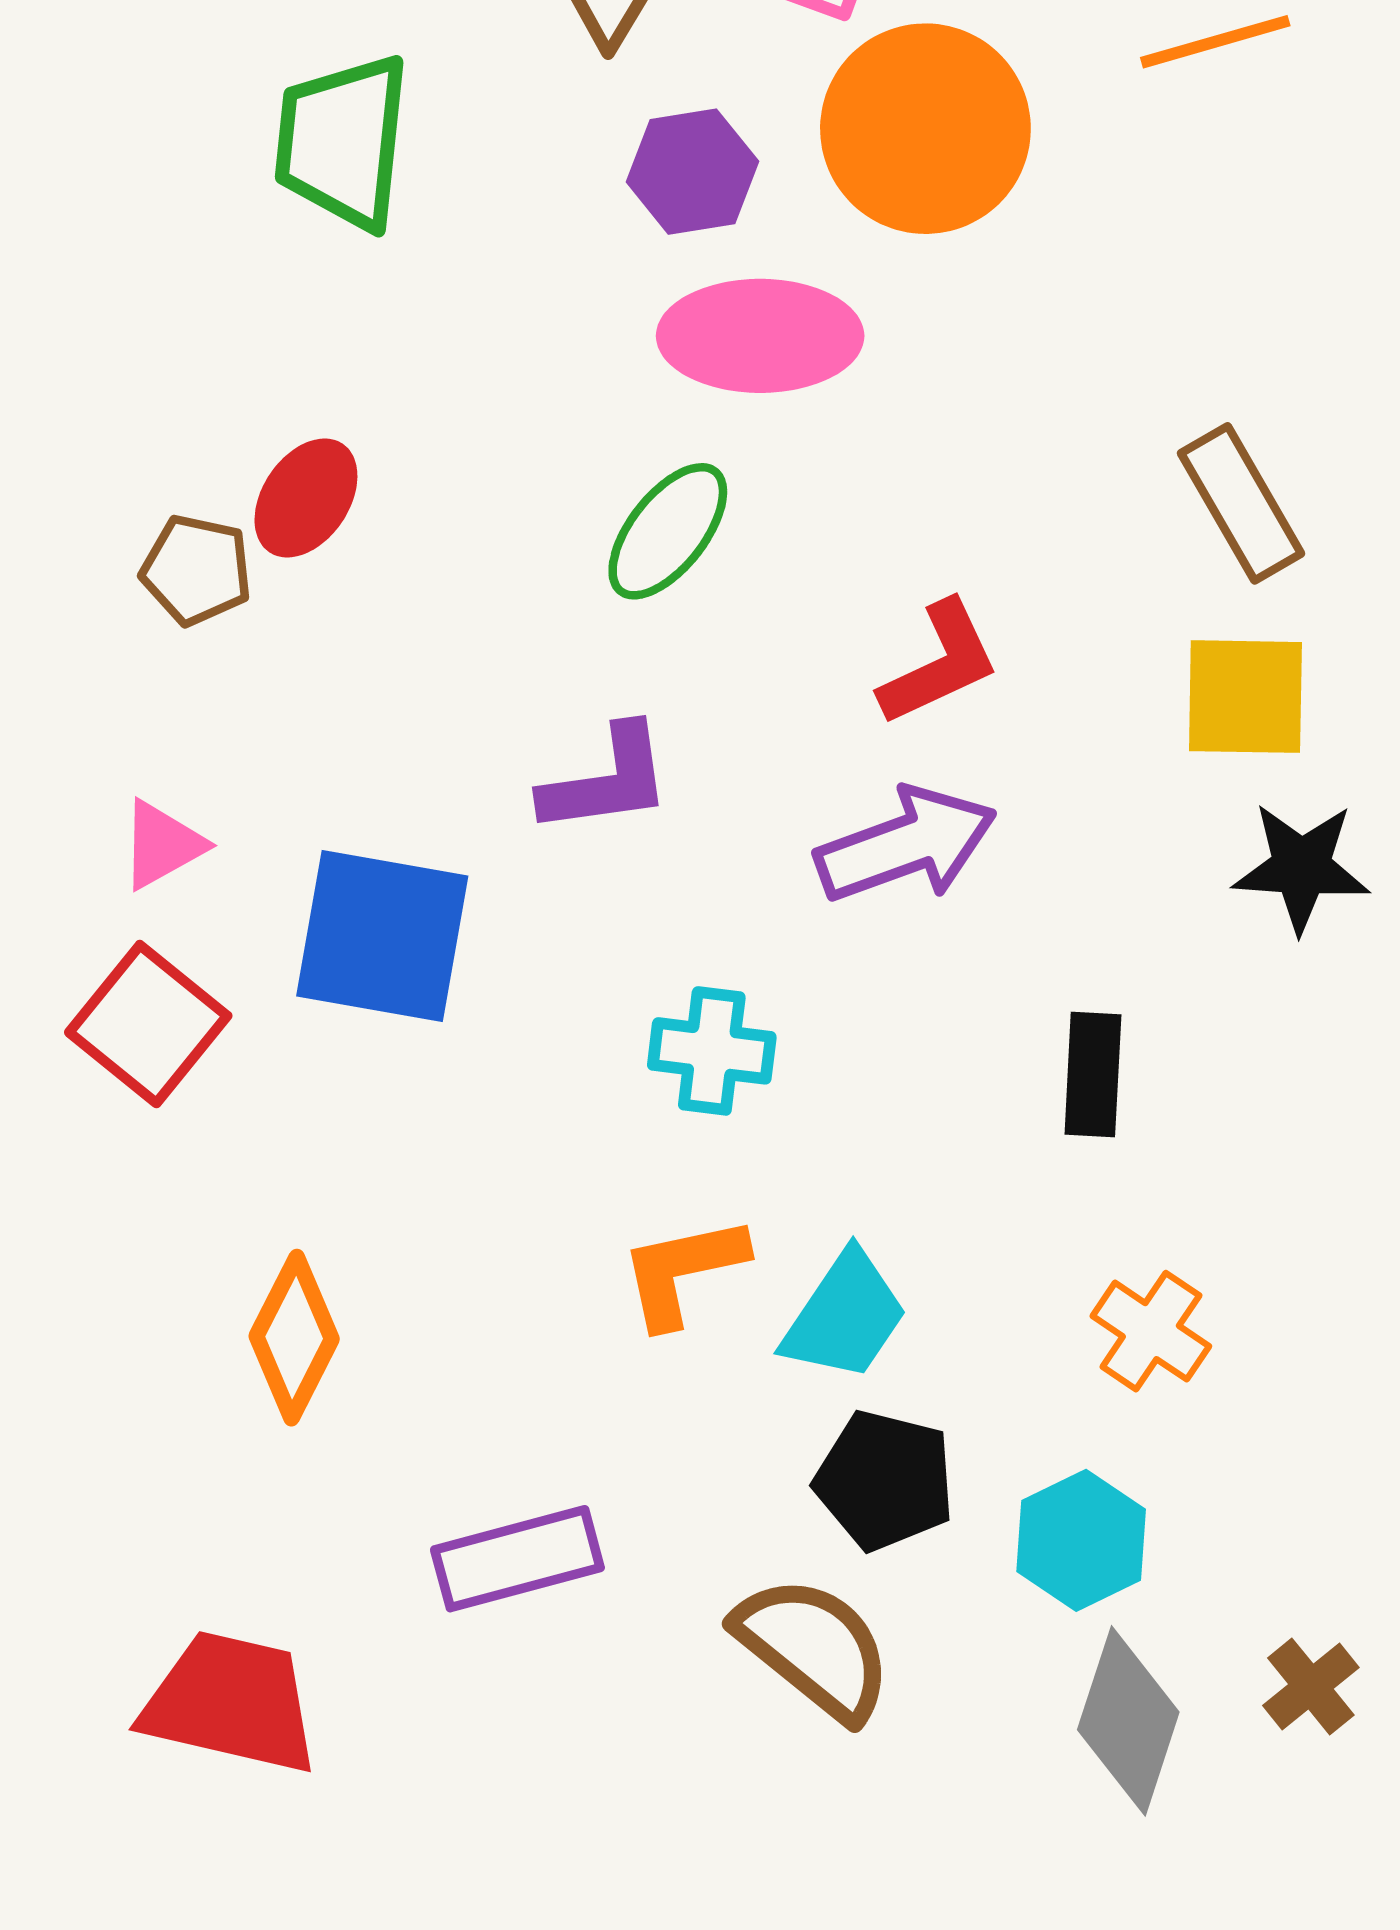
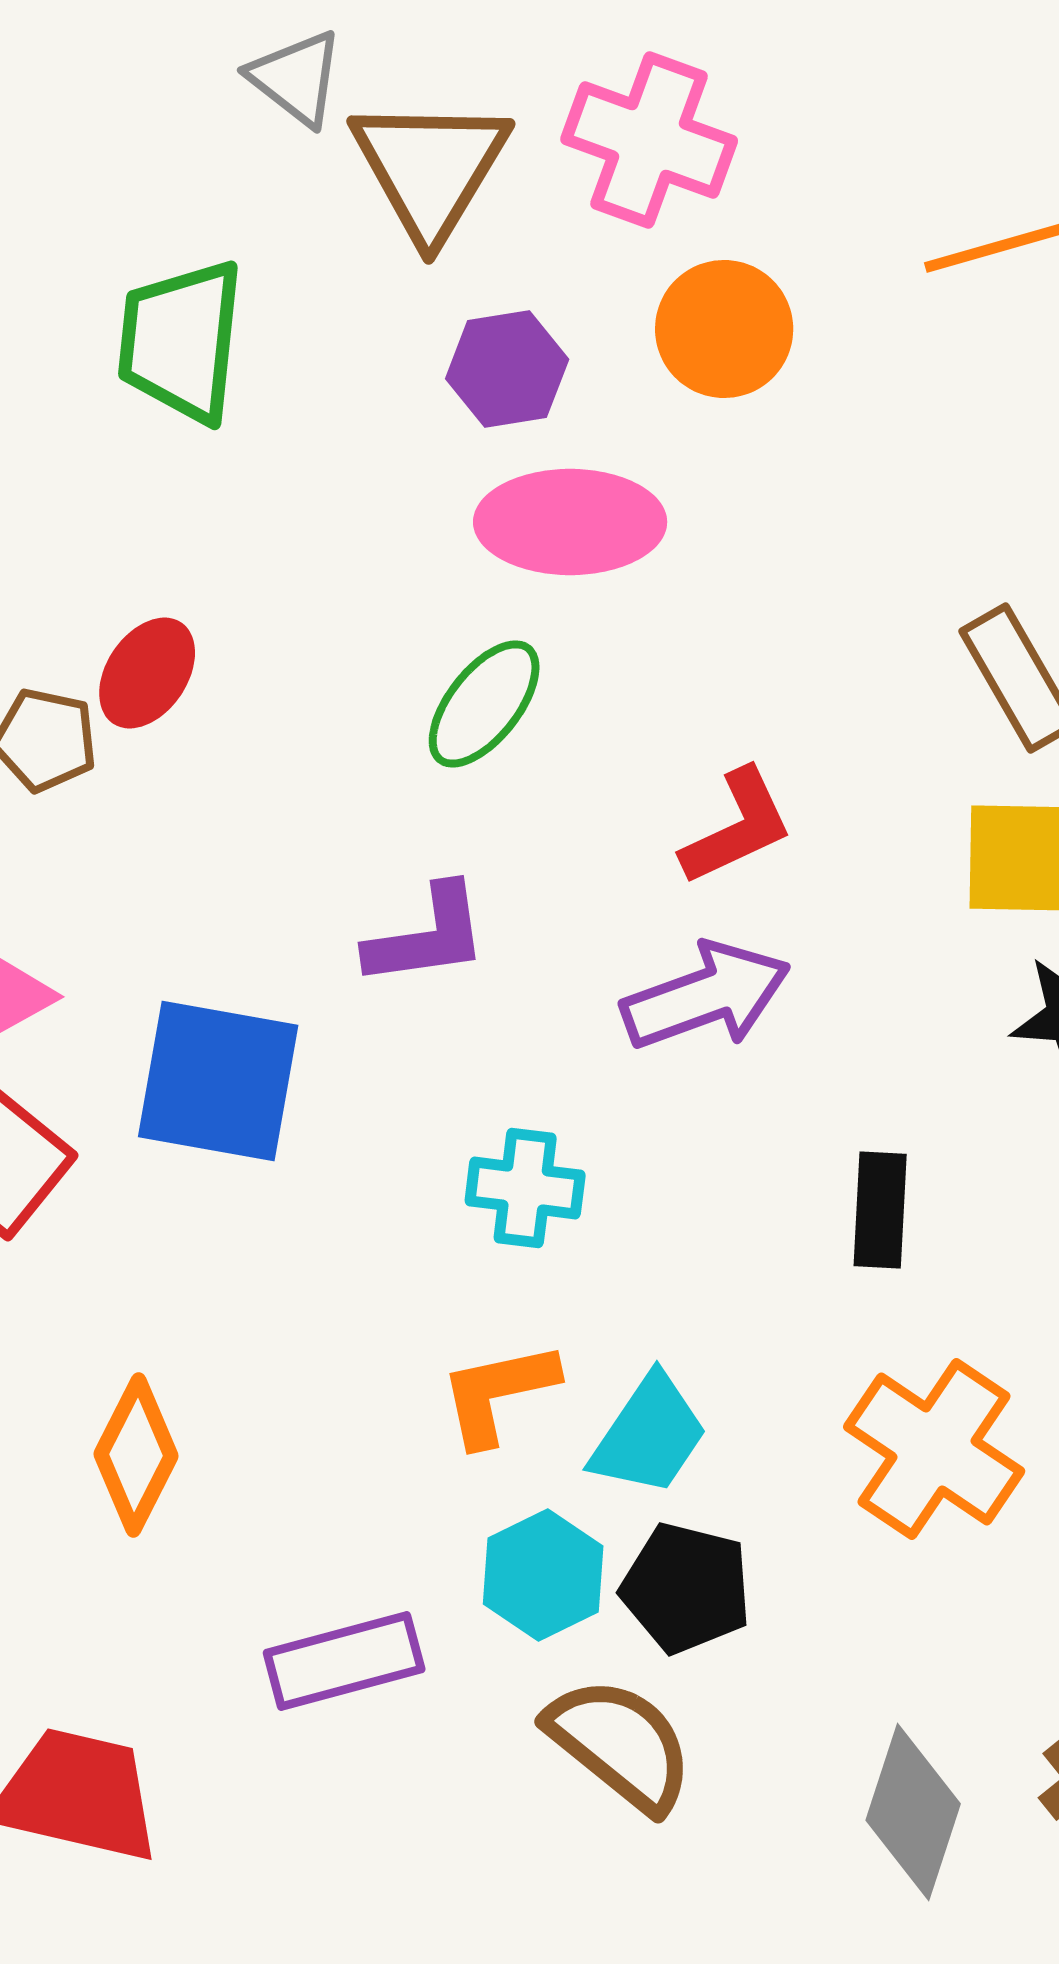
orange circle: (925, 129) -> (724, 329), size x0.7
orange cross: (1151, 1331) -> (934, 1449), size x1.6
cyan hexagon: (1081, 1540) -> (543, 1575), moved

